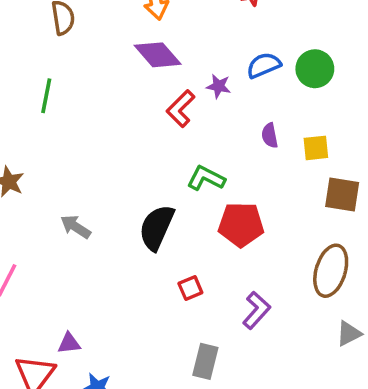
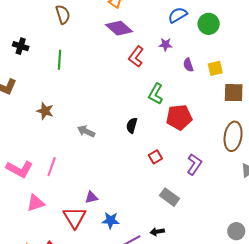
blue semicircle: (264, 65) -> (178, 15), moved
purple star: (219, 86) -> (165, 44), moved
green L-shape: (206, 178) -> (156, 94), turned -80
black semicircle: (157, 227) -> (132, 125), size x0.6
gray rectangle: (205, 361) -> (169, 197), turned -60

